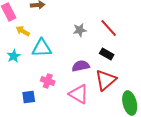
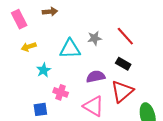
yellow arrow: (23, 31) -> (29, 47), moved, turned -48
cyan triangle: (42, 48) -> (70, 49), moved
cyan star: (14, 56) -> (44, 70), moved

